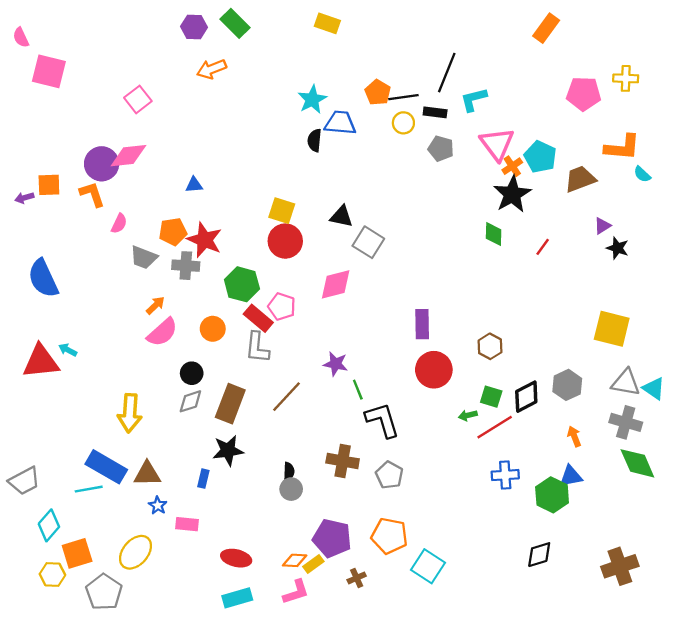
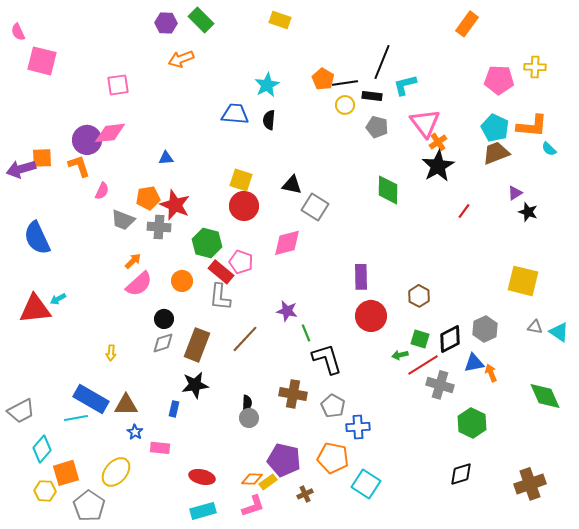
pink square: (138, 99) -> (118, 85), turned 30
blue trapezoid: (340, 123) -> (235, 114), moved
cyan pentagon: (540, 157) -> (495, 128), moved
purple arrow: (24, 198) -> (21, 169), size x1.8
green diamond: (494, 234) -> (388, 190), moved, size x1.4
cyan arrow: (68, 350) -> (58, 299), turned -56
gray triangle: (626, 383) -> (535, 327), size x0.6
yellow arrow: (130, 413) -> (111, 353), size x0.5
gray cross: (626, 422) -> (440, 385), moved
blue cross: (505, 475) -> (358, 427), moved
blue triangle: (571, 476) -> (474, 363), moved

